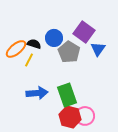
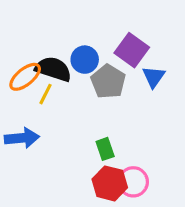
black semicircle: (34, 44) -> (53, 69), size x1.6
blue arrow: (37, 93) -> (22, 138), moved
green rectangle: (67, 95) -> (105, 149), size x0.6

